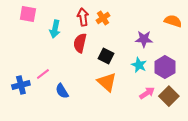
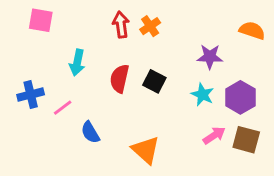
cyan arrow: (55, 29) -> (77, 63), moved
red semicircle: (80, 43) -> (119, 79), moved
orange triangle: (107, 82) -> (146, 150), moved
blue cross: (21, 85) -> (31, 95), moved
brown square: (169, 96) -> (246, 140), turned -30

